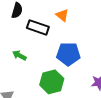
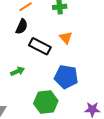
green arrow: (19, 55) -> (17, 71), turned 120

